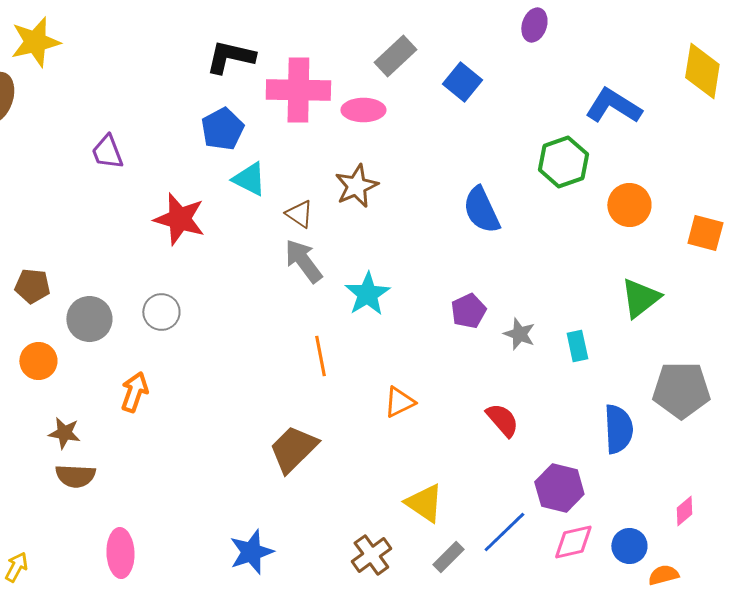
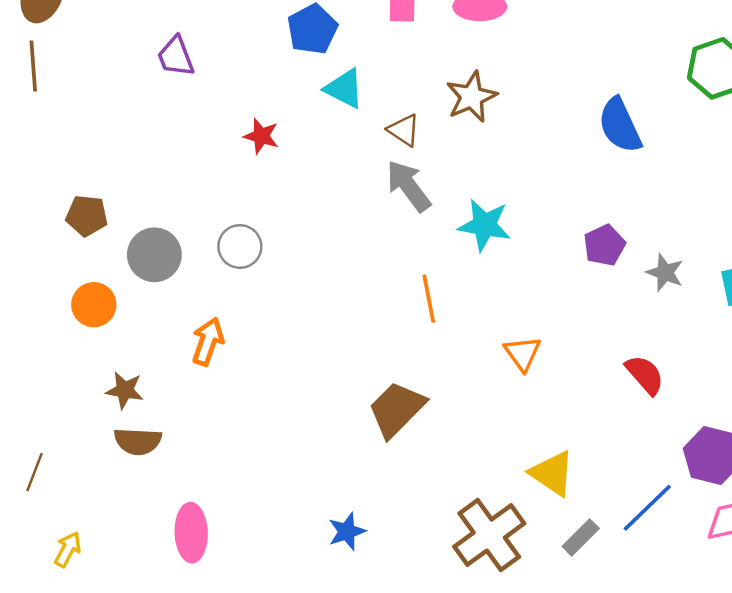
red star: (179, 219) -> (261, 136), size x0.6
cyan star: (367, 294) -> (485, 225), turned -30
orange triangle: (399, 402) -> (523, 353), turned -40
blue star: (251, 552) -> (347, 531), size x0.7
brown cross: (371, 555) -> (489, 535), size x1.5

